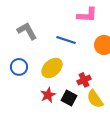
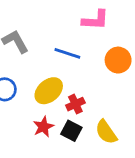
red cross: (84, 80) -> (75, 104), moved

